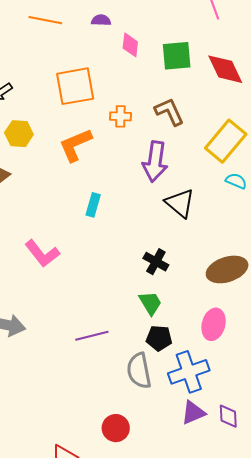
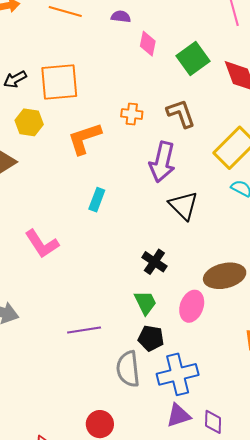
green square: (177, 56) -> (193, 58), turned -36
orange square: (75, 86) -> (59, 82), moved
pink ellipse: (214, 324) -> (192, 306), moved

